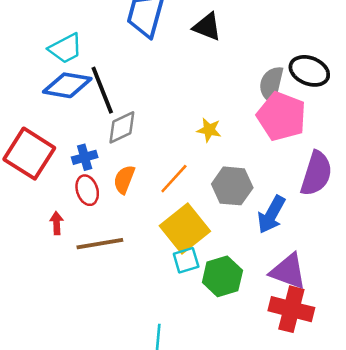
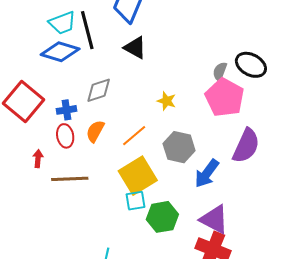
black triangle: (207, 27) -> (135, 48), moved
gray semicircle: (271, 84) -> (220, 71), size x0.7
black line: (102, 90) -> (87, 30), moved

